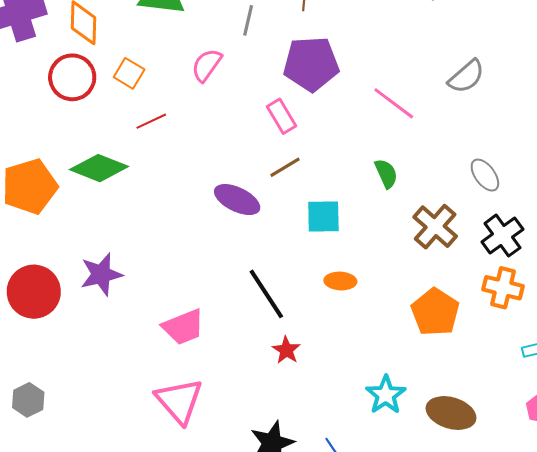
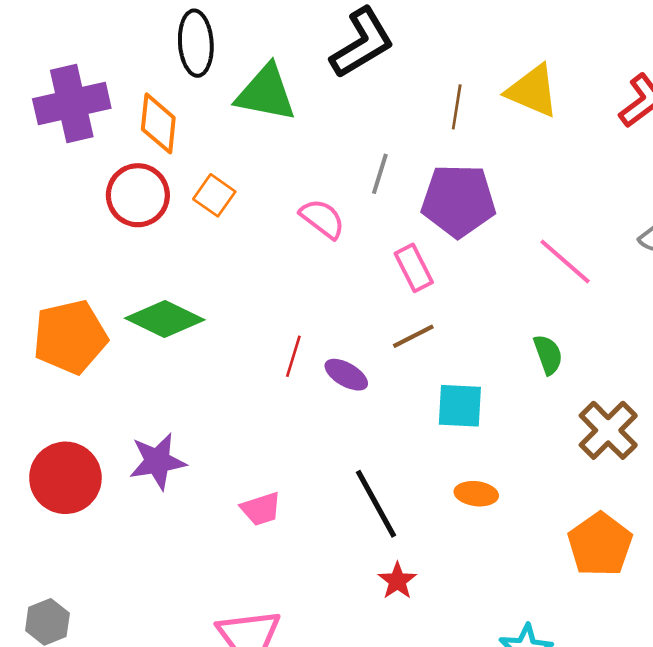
gray line: (248, 20) -> (380, 174), moved
pink semicircle: (207, 65) -> (322, 219), moved, turned 87
red line: (151, 121) -> (293, 356), moved, turned -52
purple ellipse: (237, 200) -> (346, 375), size x0.7
pink trapezoid: (183, 327) -> (261, 509), moved, size x0.7

